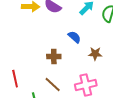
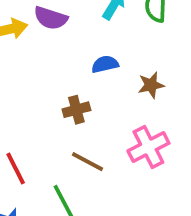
blue semicircle: (74, 37) -> (105, 64), turned -40

